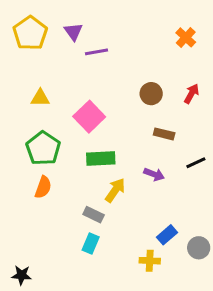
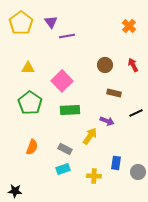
red arrow: (191, 94) -> (133, 65), turned -56
orange semicircle: (43, 187) -> (32, 147), moved
yellow arrow: (115, 190) -> (90, 136), moved
blue rectangle: (167, 235) -> (116, 163), turned -40
cyan rectangle: (91, 243) -> (63, 169), turned 48
yellow cross: (150, 261) -> (94, 176), moved

